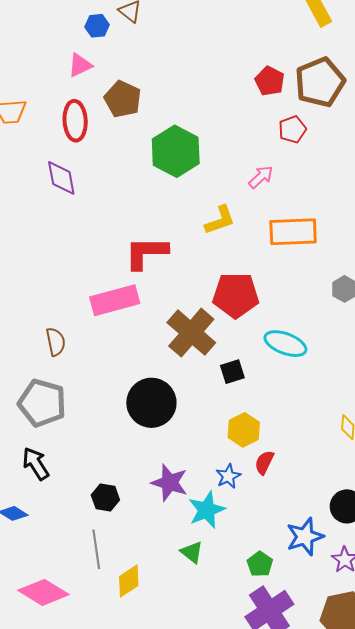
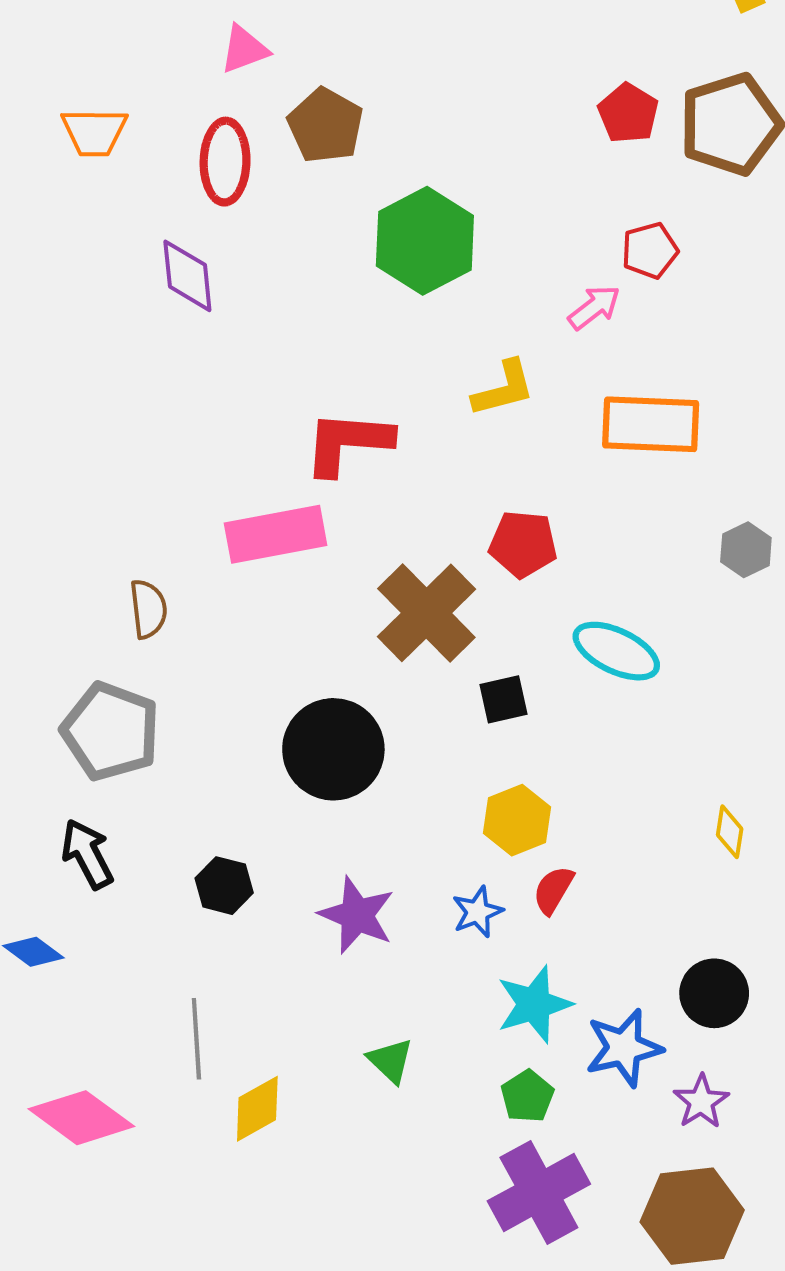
red pentagon: (292, 129) -> (650, 250), moved
red pentagon: (236, 295) -> (523, 544), size x0.7
black hexagon: (105, 497) -> (224, 886), moved
cyan star: (207, 510) -> (534, 1004), moved

